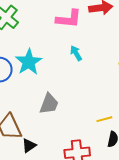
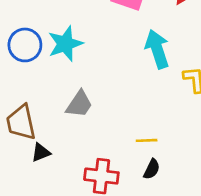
cyan arrow: (76, 53) -> (157, 49), moved, size x1.8

